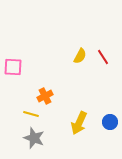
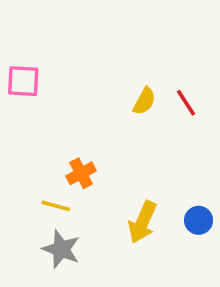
pink square: (13, 67) -> (23, 81), moved

